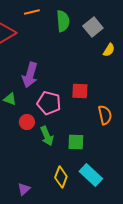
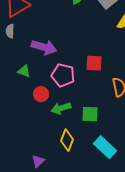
purple arrow: (30, 75) -> (44, 47), turned -90
green arrow: (47, 136) -> (61, 108), turned 96
yellow diamond: (61, 177) -> (67, 140), moved

